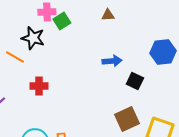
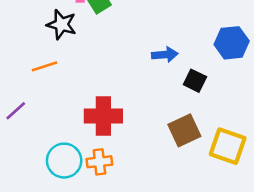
orange line: (15, 57) -> (44, 66), moved, turned -48
red cross: (39, 86) -> (103, 116), moved, size x1.6

